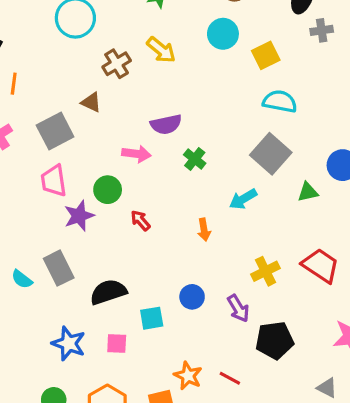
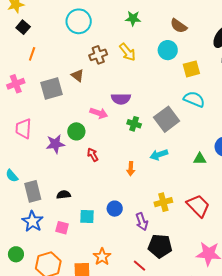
gray square: (271, 154) -> (167, 119), moved
green cross: (195, 159) -> (134, 124), turned -32
pink trapezoid: (54, 181) -> (23, 128), moved
gray rectangle: (59, 268) -> (33, 191), moved
black semicircle: (108, 292) -> (64, 195), size x0.6
red line: (230, 378) -> (139, 266), moved

